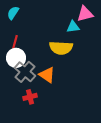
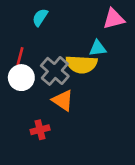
cyan semicircle: (13, 13) -> (40, 17), moved
cyan triangle: (73, 27) -> (98, 48), moved
gray cross: (25, 72) -> (55, 71), moved

